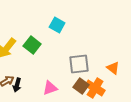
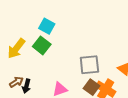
cyan square: (57, 25) -> (47, 26), moved

